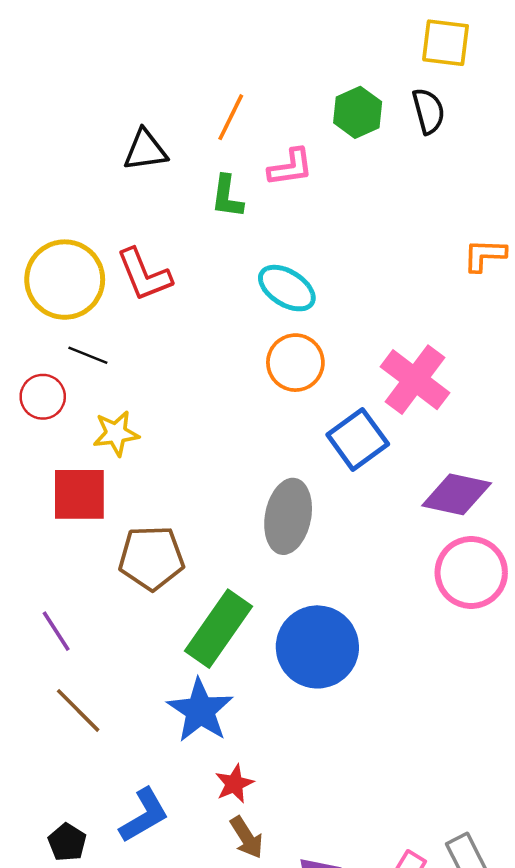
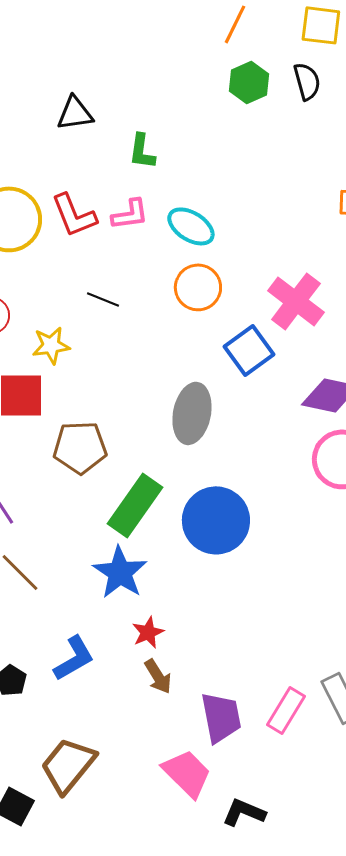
orange line: (231, 117) -> (235, 24), moved
pink L-shape: (291, 167) -> (130, 214), moved
black line: (88, 355) -> (103, 299), moved

